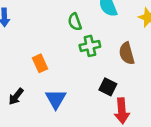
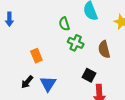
green cross: (90, 46) -> (76, 43), turned 35
black arrow: (16, 97) -> (27, 82), moved

